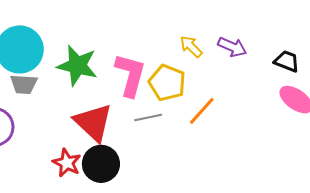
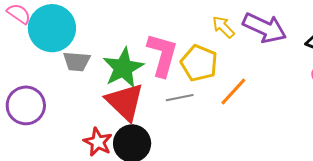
purple arrow: (232, 47) -> (265, 28), size x1.5
green star: (77, 66) -> (123, 68), moved, turned 30
gray trapezoid: (24, 84) -> (77, 61), moved

